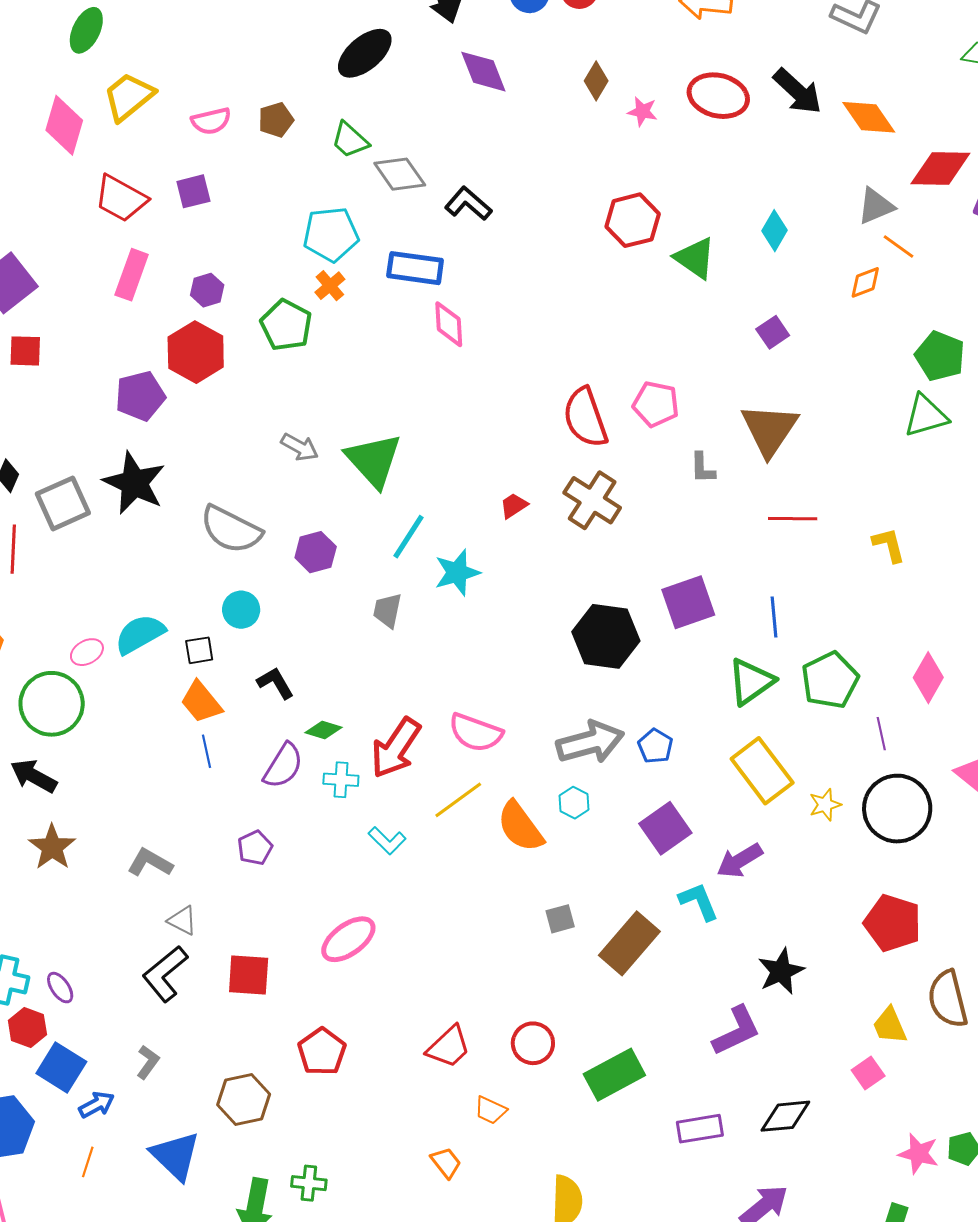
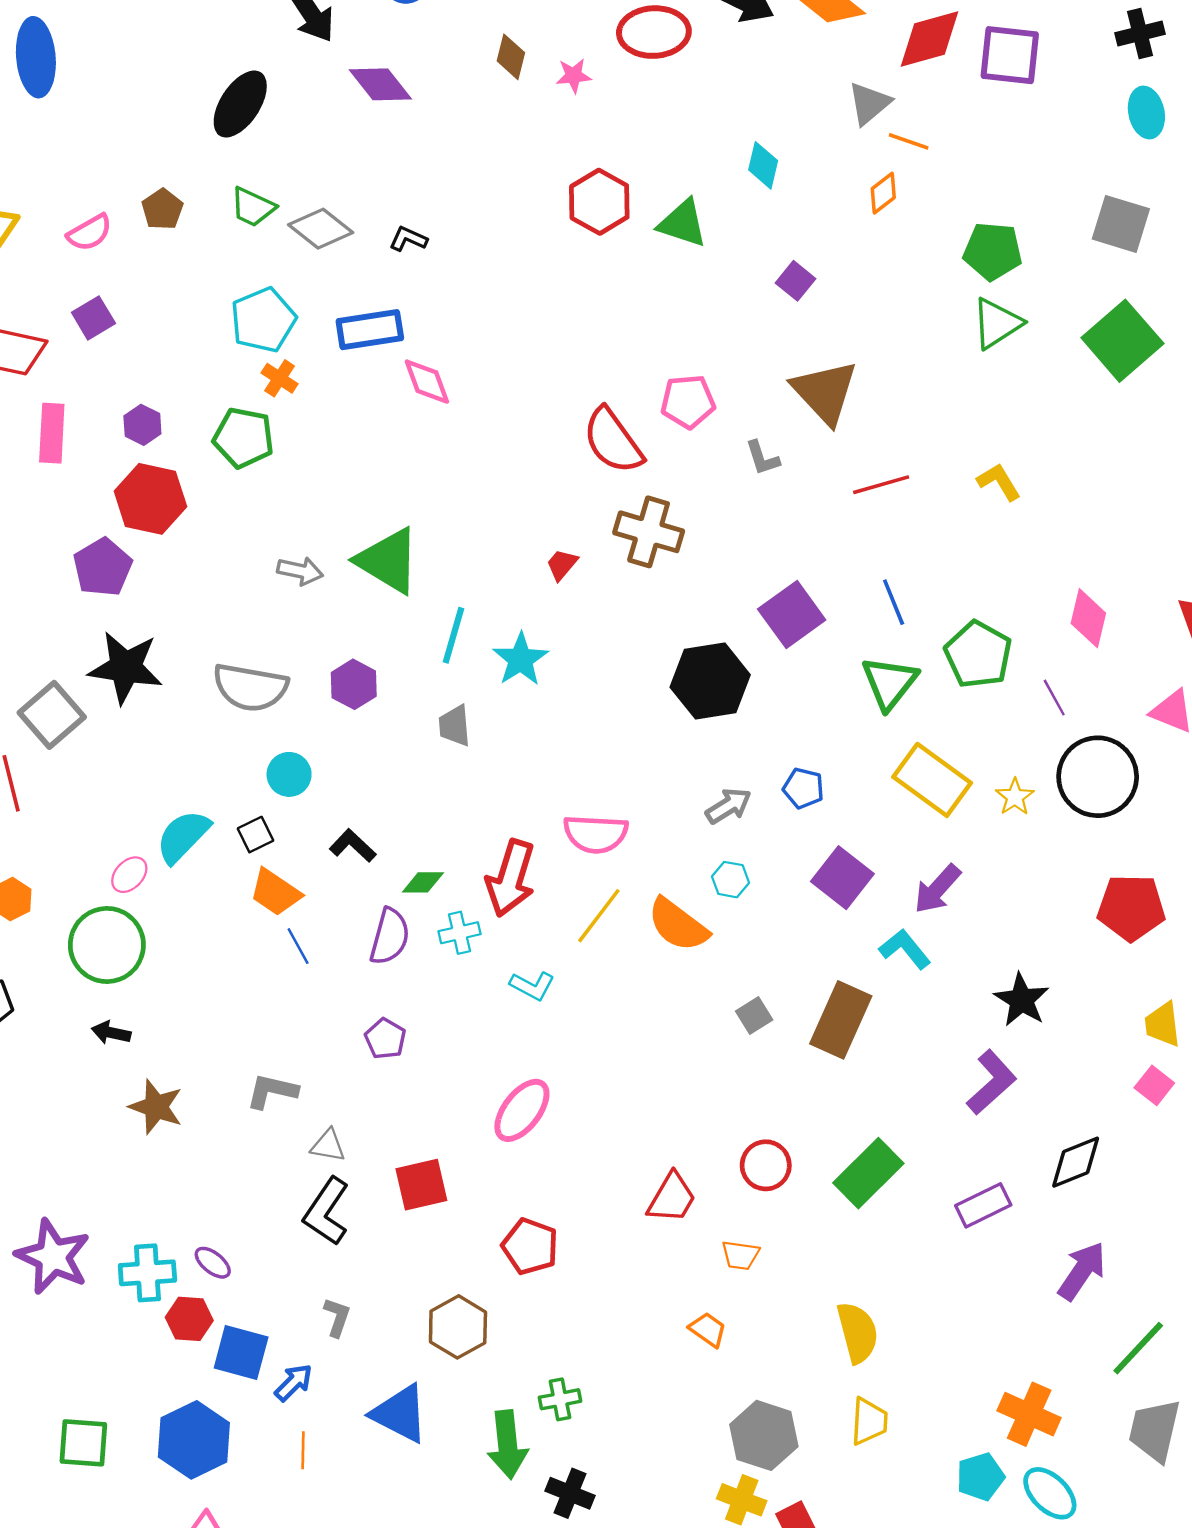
black L-shape: (468, 204) -> (408, 239), size x0.7
gray arrow: (590, 742) -> (729, 806), size x0.6
black arrow: (34, 776) -> (111, 1033), size x0.7
yellow trapezoid: (890, 1026) -> (1163, 1024), turned 33

